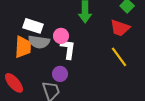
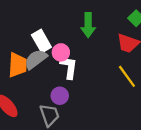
white rectangle: (33, 26) -> (41, 41), moved, turned 42
gray semicircle: (39, 42) -> (36, 59), turned 135

